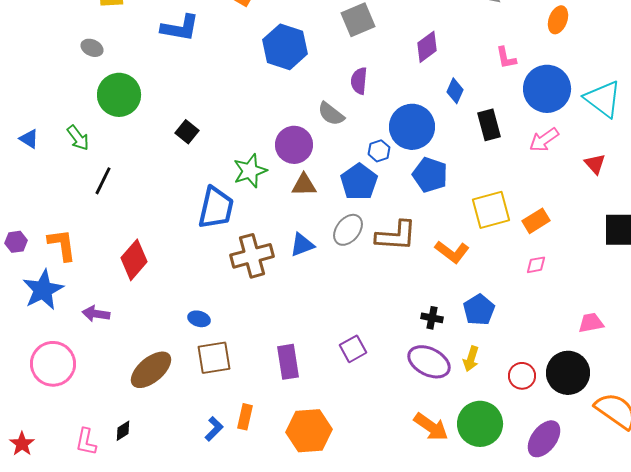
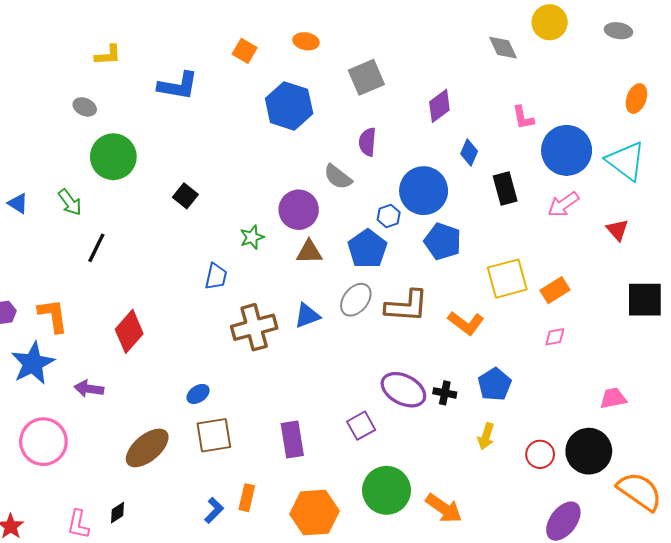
orange ellipse: (558, 20) -> (636, 98), moved
green star: (250, 171) -> (252, 237), size x0.7
blue trapezoid: (216, 208) -> (216, 276), size x0.6
blue ellipse: (199, 319) -> (198, 394), turned -50
purple ellipse: (429, 362) -> (403, 390), moved
green circle: (480, 424) -> (387, 490), moved

